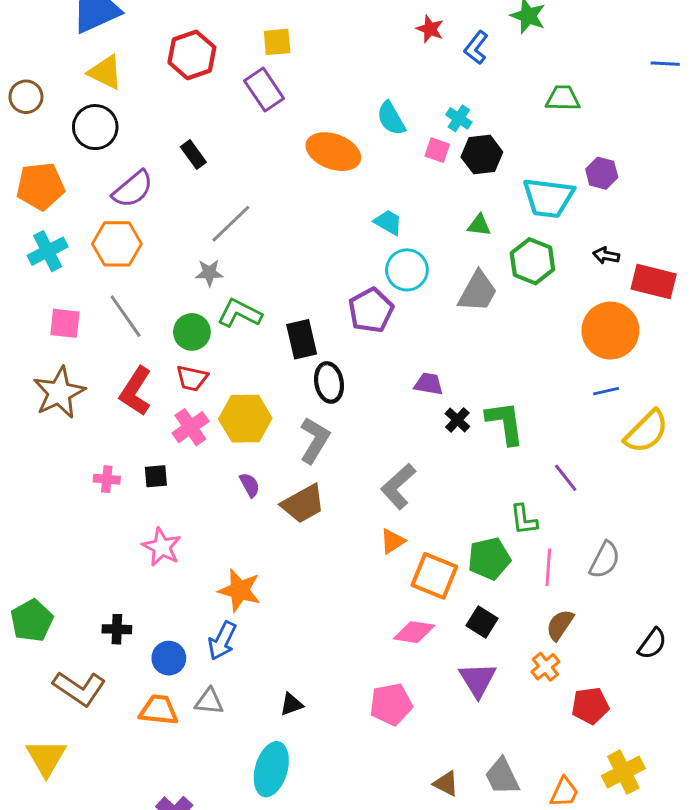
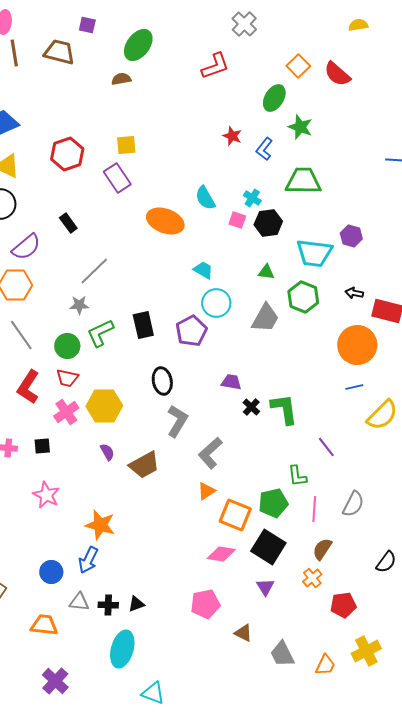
green trapezoid: (563, 98) -> (303, 181), moved, size x1.5
green L-shape: (240, 313) -> (100, 333), turned -52
black rectangle: (302, 339) -> (143, 325), moved
gray L-shape: (315, 440) -> (177, 421), moved
black square: (482, 622) -> (268, 547), size x1.6
black cross: (117, 629) -> (108, 605), moved
purple triangle: (478, 680) -> (265, 587), size x0.7
orange trapezoid: (159, 710) -> (44, 625), moved
brown triangle: (446, 784) -> (243, 633), moved

